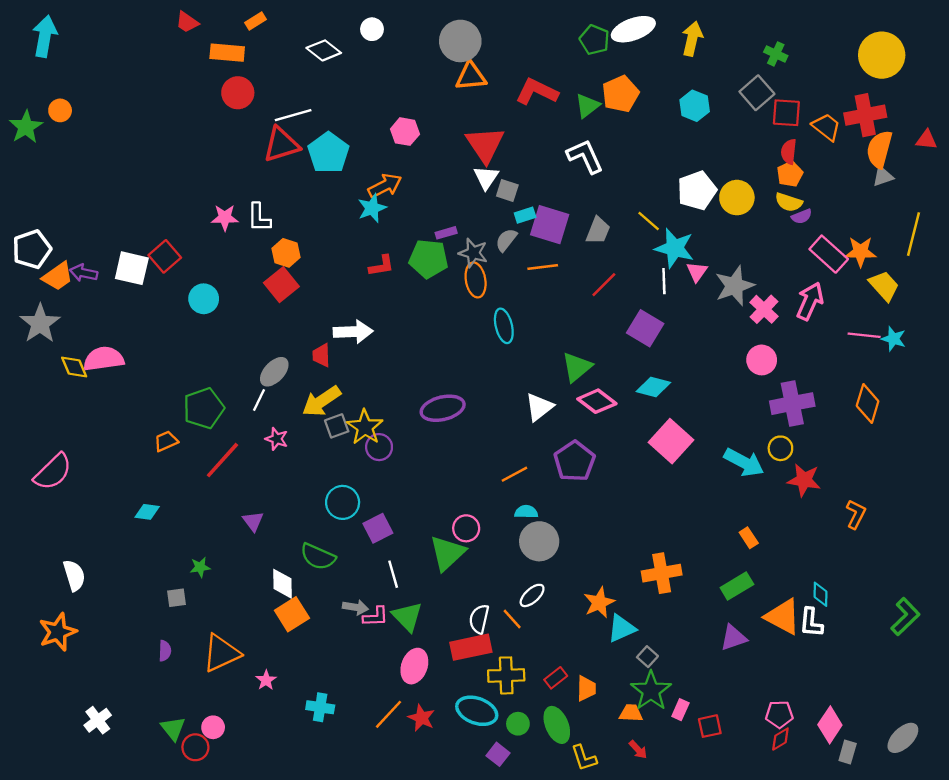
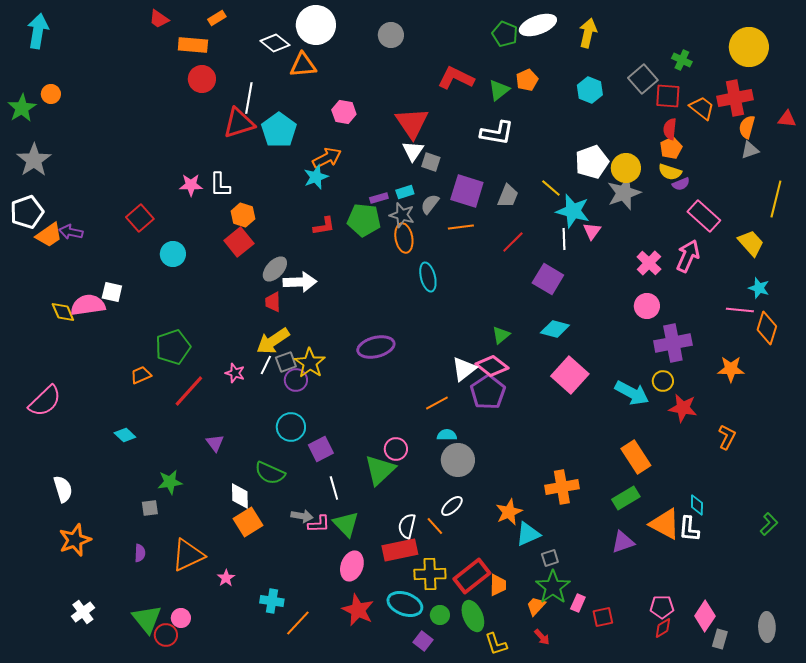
white circle: (372, 29) -> (316, 25), size x2.0
gray circle: (460, 41) -> (391, 35), size x0.7
green cross: (776, 54) -> (682, 60), moved
orange triangle: (471, 76) -> (303, 65), moved
orange pentagon: (620, 94) -> (527, 80), size x0.7
white line: (293, 115) -> (249, 98), turned -64
orange semicircle: (879, 149) -> (747, 127), size x0.7
white L-shape: (585, 156) -> (497, 133), turned 124
cyan rectangle: (525, 215) -> (405, 192), moved
orange star: (861, 252) -> (731, 369), moved
white square: (132, 268) -> (112, 292), moved, size x0.7
gray star: (735, 286) -> (624, 193), moved
gray star: (40, 323) -> (34, 160), moved
pink line: (864, 335) -> (740, 310), moved
green triangle: (577, 367) -> (501, 335), moved, size x0.7
gray ellipse: (274, 372) -> (275, 269), moved
white line: (259, 400) -> (266, 365), moved
pink diamond: (597, 401) -> (492, 366), moved
orange diamond: (868, 404) -> (767, 328), moved
white triangle: (539, 407) -> (464, 369), moved
purple circle: (379, 447) -> (296, 380), moved
cyan diamond: (147, 512) -> (125, 435), turned 35
orange rectangle: (749, 538) -> (636, 457), size x1.8
green star: (200, 567) -> (170, 482), size x1.4
green L-shape: (905, 617) -> (769, 524), size x0.7
orange star: (58, 632) -> (75, 540), moved
gray square: (647, 657) -> (550, 558), turned 30
red rectangle: (556, 678) -> (472, 576), size x1.8
orange trapezoid: (631, 713) -> (536, 606), turned -50
orange line: (388, 714) -> (298, 623), moved
red star: (421, 718) -> (358, 610), size x1.4
green triangle: (173, 728) -> (147, 619), size x1.4
gray ellipse: (903, 738) -> (767, 627), turned -48

